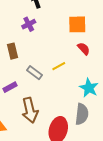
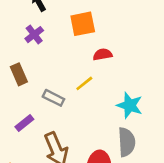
orange square: (77, 24) -> (83, 24), moved
red semicircle: (84, 49) -> (103, 54), moved, turned -48

